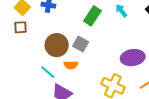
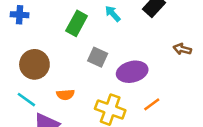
gray square: (81, 44) -> (98, 57), moved
orange semicircle: (71, 65) -> (65, 95), moved

